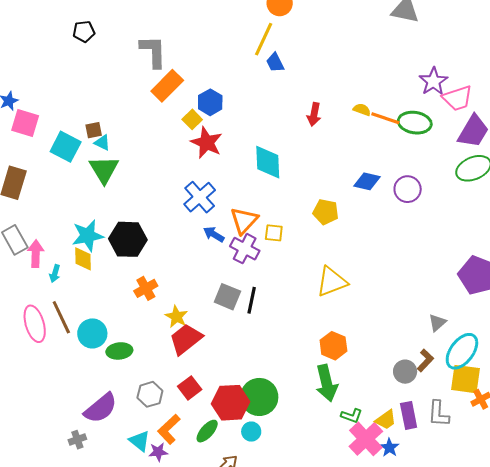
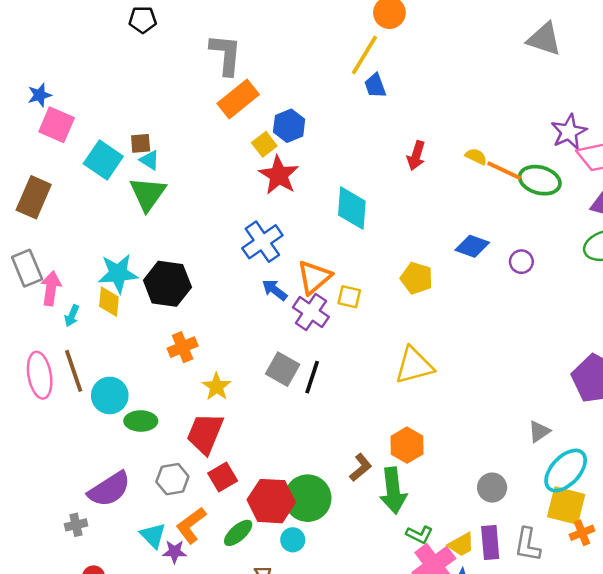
purple circle: (408, 189) -> (521, 262), size x0.7
red trapezoid: (186, 339) -> (205, 433), moved, turned -36
brown L-shape: (425, 360) -> (361, 467), moved

